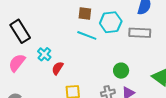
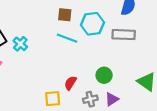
cyan cross: (44, 54) -> (20, 44), moved
red semicircle: (58, 68) -> (70, 83), moved

